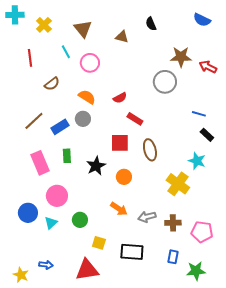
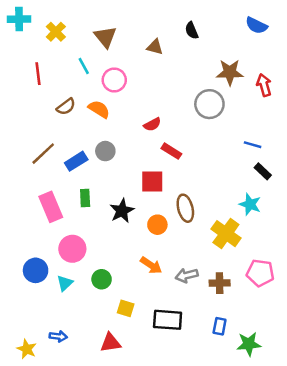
red arrow: (208, 67) -> (264, 85), turned 48
orange semicircle: (87, 97) -> (99, 109), moved
brown ellipse: (150, 150) -> (185, 208), moved
pink pentagon: (202, 232) -> (260, 273), moved
red triangle: (87, 270) -> (110, 343), size x0.7

